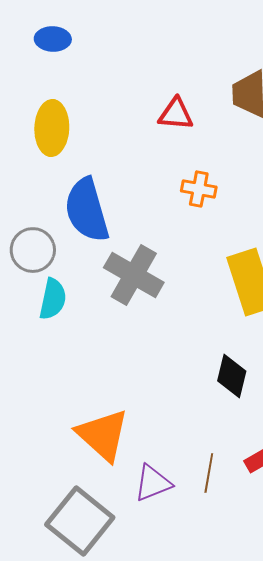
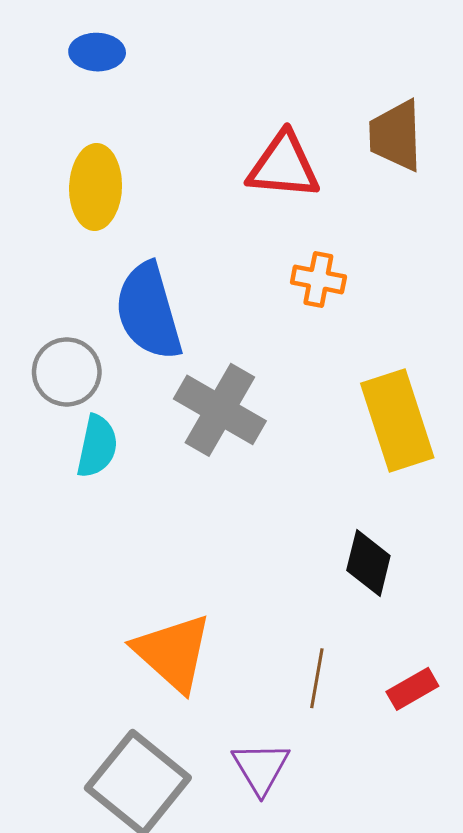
red triangle: (176, 114) -> (284, 166), size x1.4
brown line: (209, 473) -> (317, 678), moved
purple triangle: (153, 483) -> (261, 768), moved, turned -39

